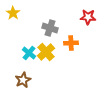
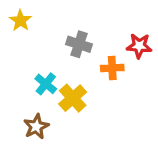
red star: (88, 17) -> (139, 46), moved
yellow cross: (46, 52) -> (73, 98), moved

